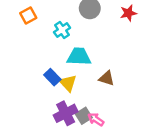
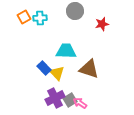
red star: (128, 13) -> (102, 24), moved
cyan cross: (62, 30) -> (40, 18), moved, turned 32
brown triangle: (107, 78) -> (89, 69), size x1.5

